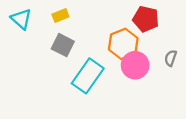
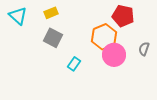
cyan rectangle: (88, 76) -> (74, 64), size x0.5

